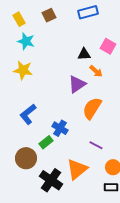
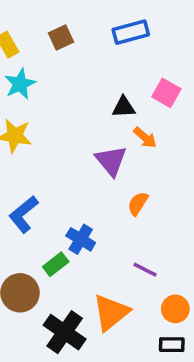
cyan star: (26, 41) -> (20, 84), turned 30
purple triangle: (77, 84) -> (111, 161), turned -36
orange semicircle: (92, 108) -> (138, 204), size x0.6

